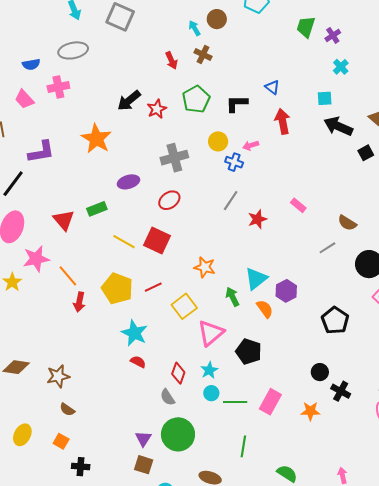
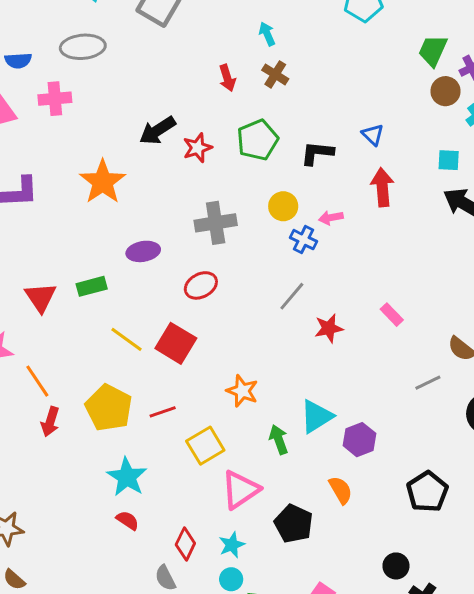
brown circle: (217, 19) -> (445, 91), moved
orange semicircle: (265, 309) -> (341, 490), moved

